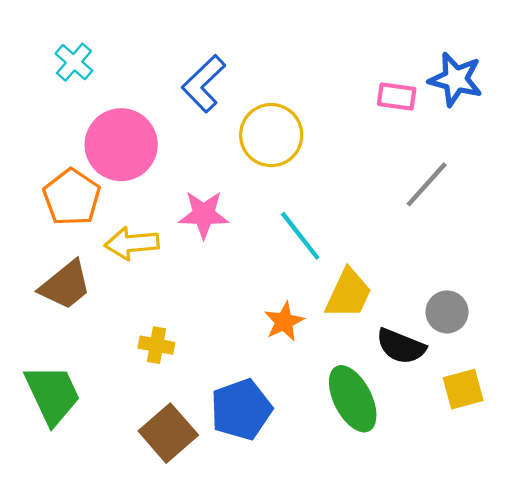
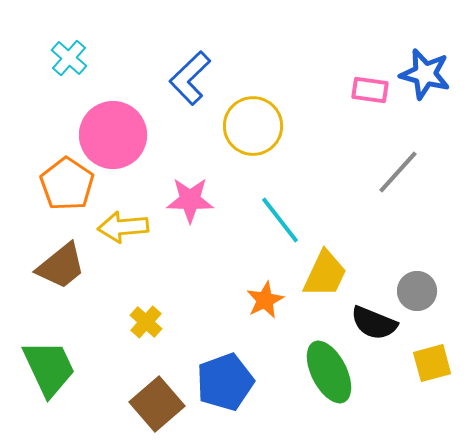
yellow cross: (156, 345) -> (146, 322), turned 32

